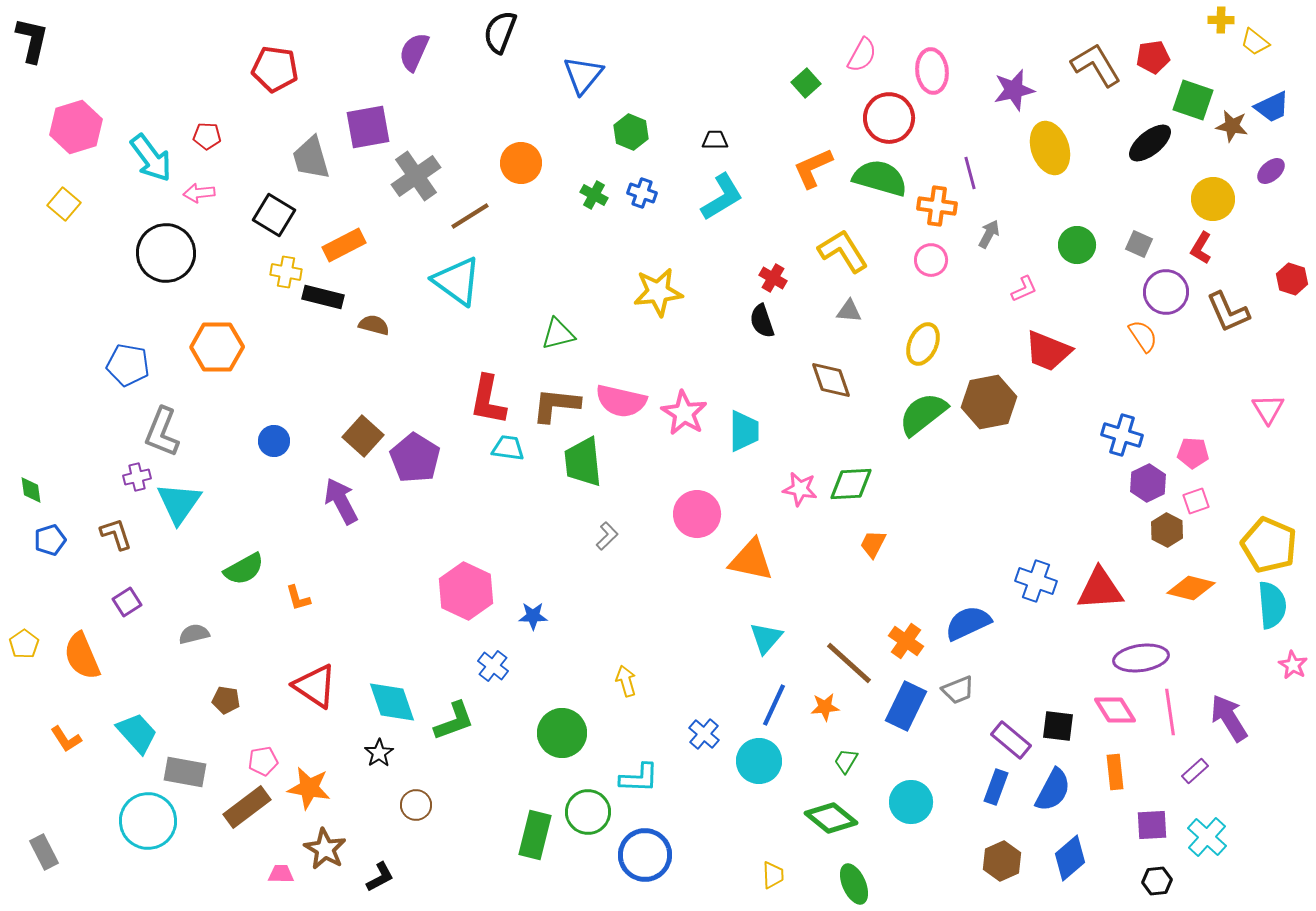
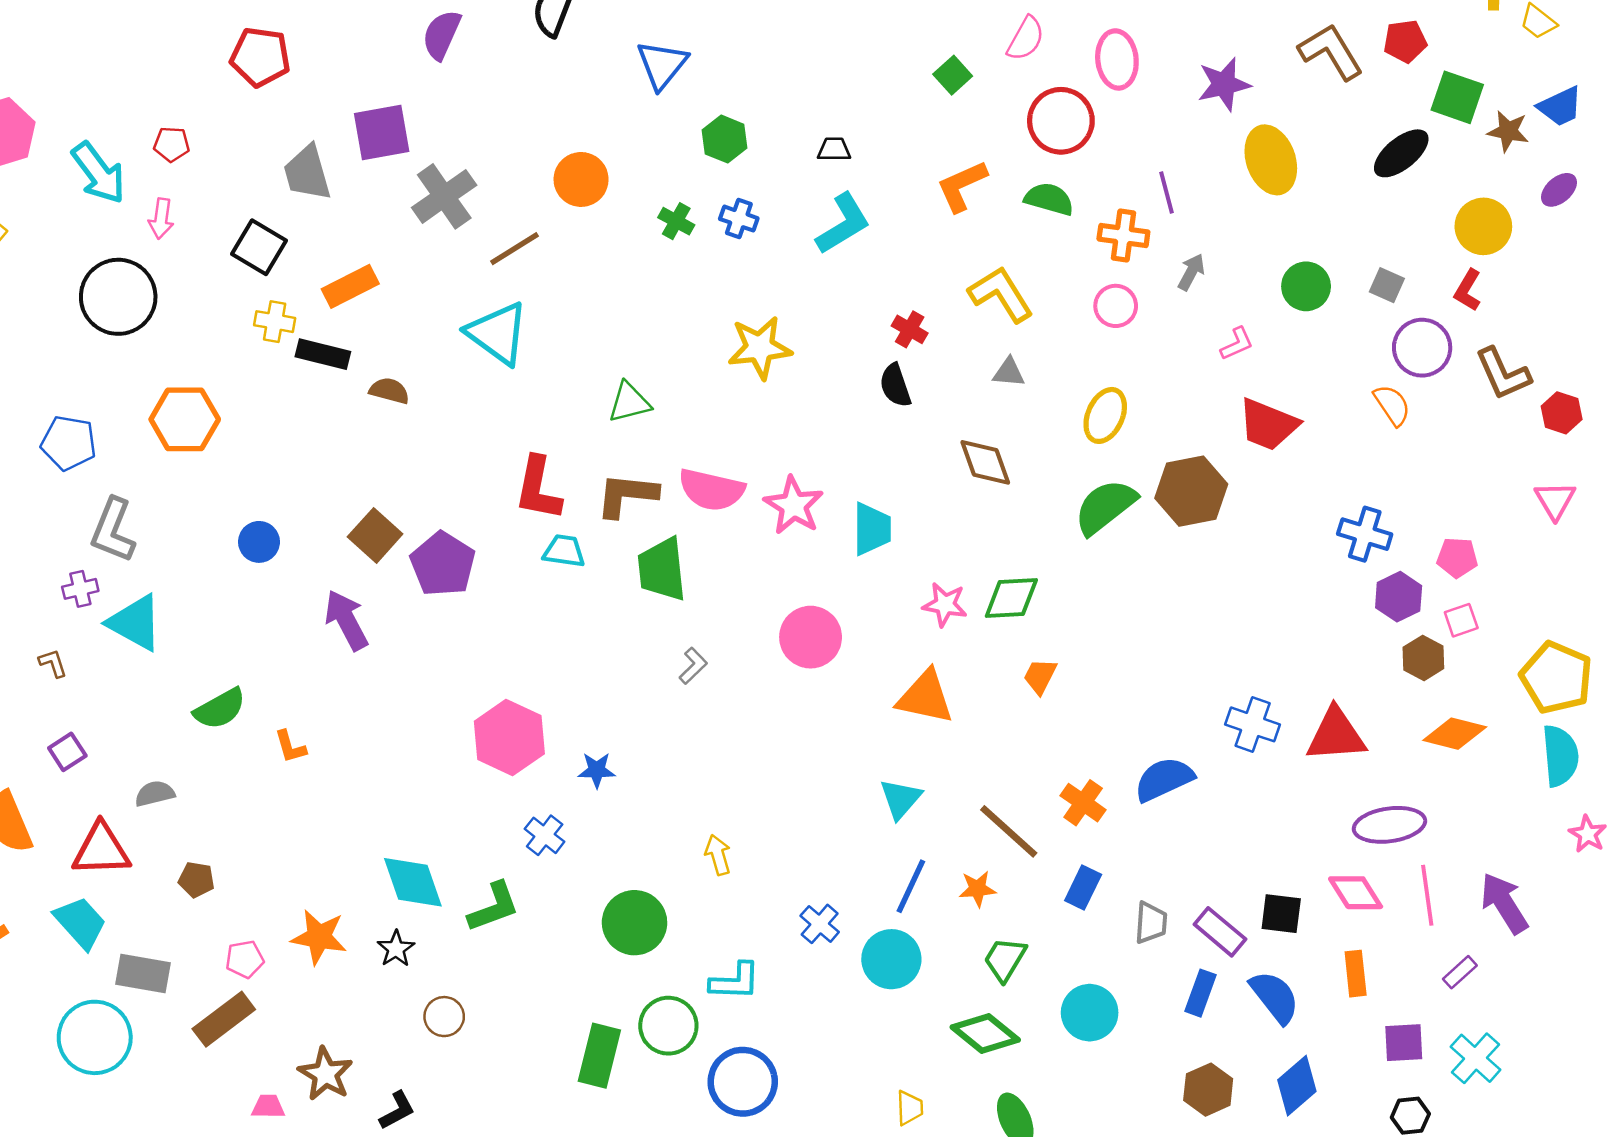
green semicircle: (880, 178) -> (1049, 199), size x0.7
pink arrow: (199, 193) -> (161, 219), turned -76
red hexagon: (1292, 279) -> (1562, 413), moved
cyan triangle: (179, 503) -> (135, 623), turned -36
brown L-shape: (116, 534) -> (53, 663), size x0.7
orange triangle: (751, 560) -> (925, 697), moved
red triangle: (315, 686) -> (101, 850), moved, turned -36
gray trapezoid: (958, 690) -> (1151, 923), moved, turned -64
blue rectangle: (906, 706) -> (1083, 887), size x0.7
green trapezoid: (846, 761) -> (1005, 959), size x1.4
orange star: (309, 788) -> (319, 937), moved
blue semicircle: (1053, 790) -> (1275, 997), turned -66

